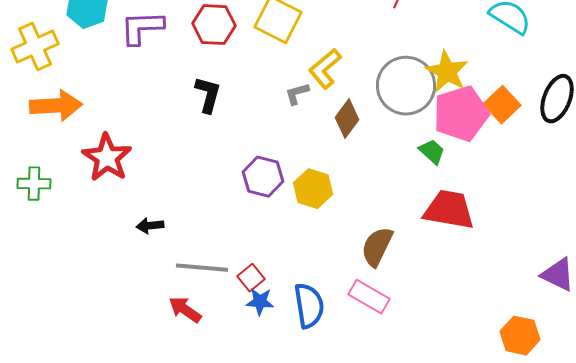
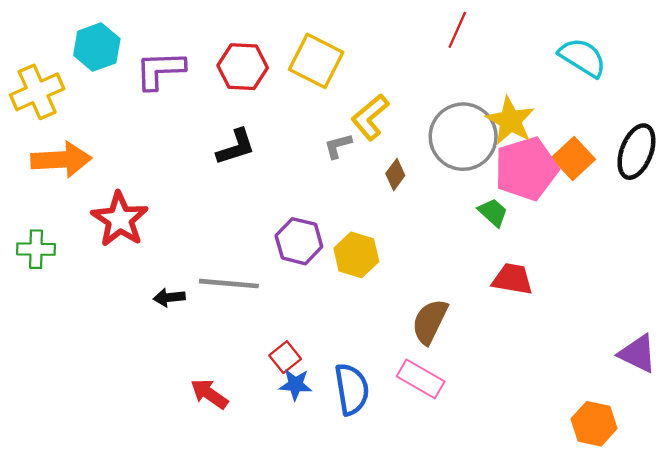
black L-shape: (208, 95) -> (236, 147), turned 57
brown diamond: (347, 119) -> (395, 175), size x0.7
red trapezoid: (449, 210) -> (512, 279), size x0.7
gray line: (202, 268) -> (229, 284), moved

